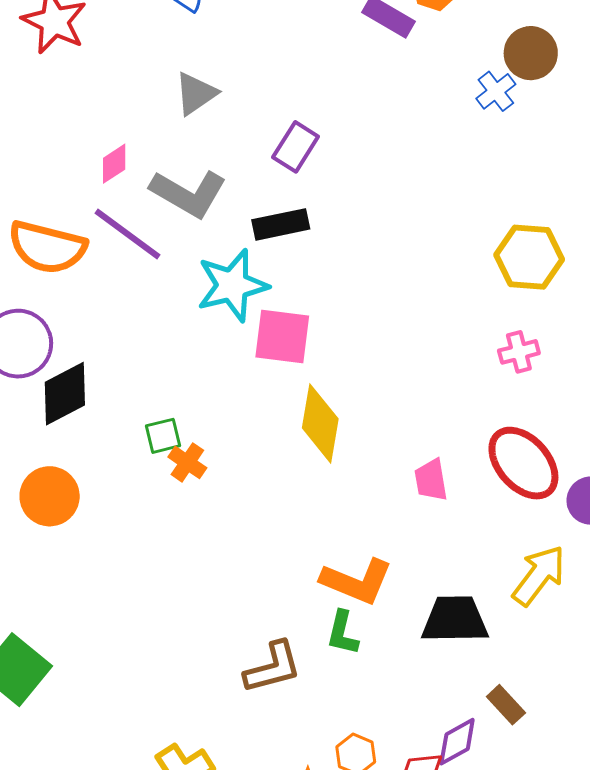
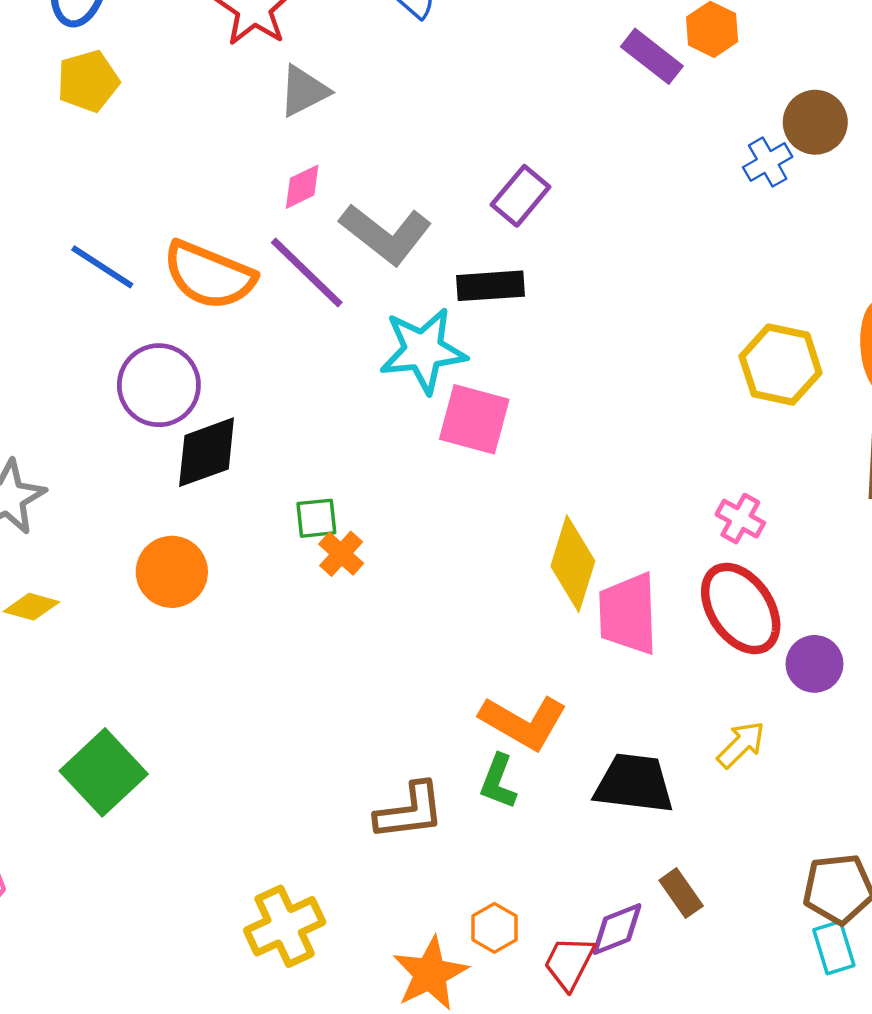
gray triangle: (196, 94) -> (304, 91), moved
pink cross: (519, 352) -> (740, 519), moved, turned 36
yellow diamond: (320, 423) -> (573, 564), moved
pink trapezoid: (431, 480) -> (628, 614), size x1.6
yellow arrow: (539, 575) -> (741, 745), size x0.7

